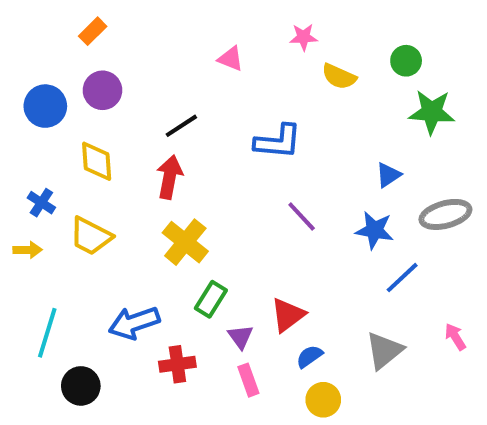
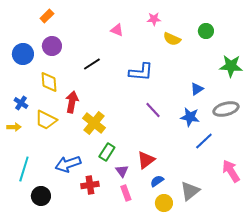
green star: (432, 112) -> (231, 66), moved
red arrow: (170, 177) -> (72, 102), moved
pink arrow: (455, 337) -> (231, 171), size x1.6
gray triangle: (384, 350) -> (190, 191), moved

